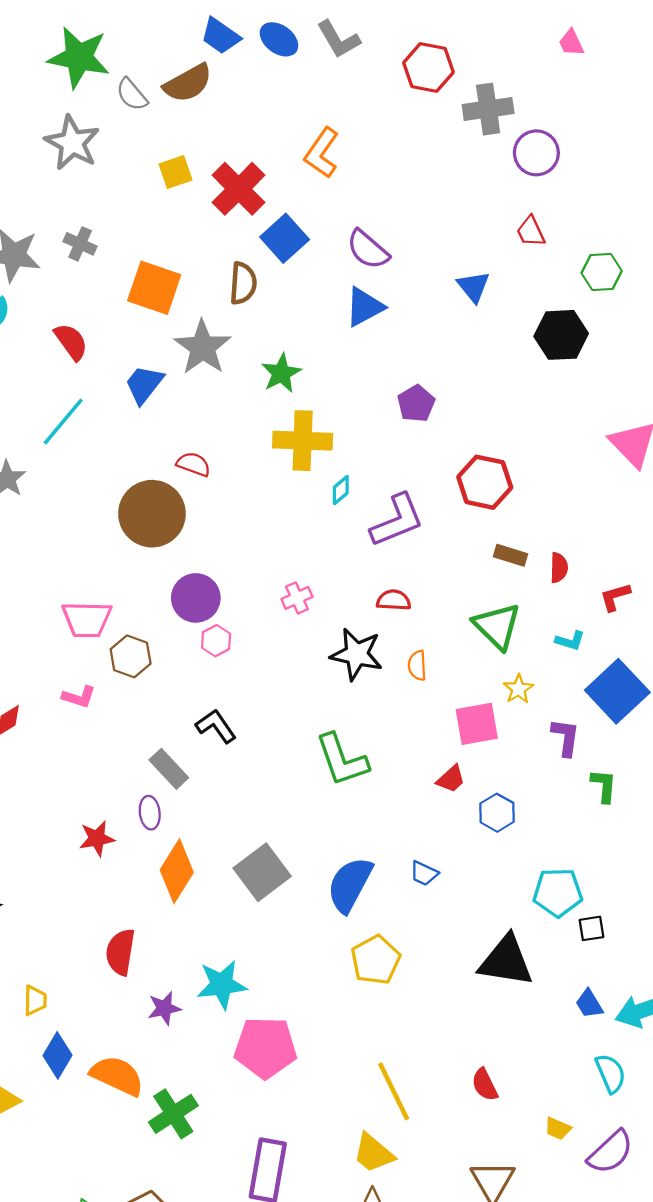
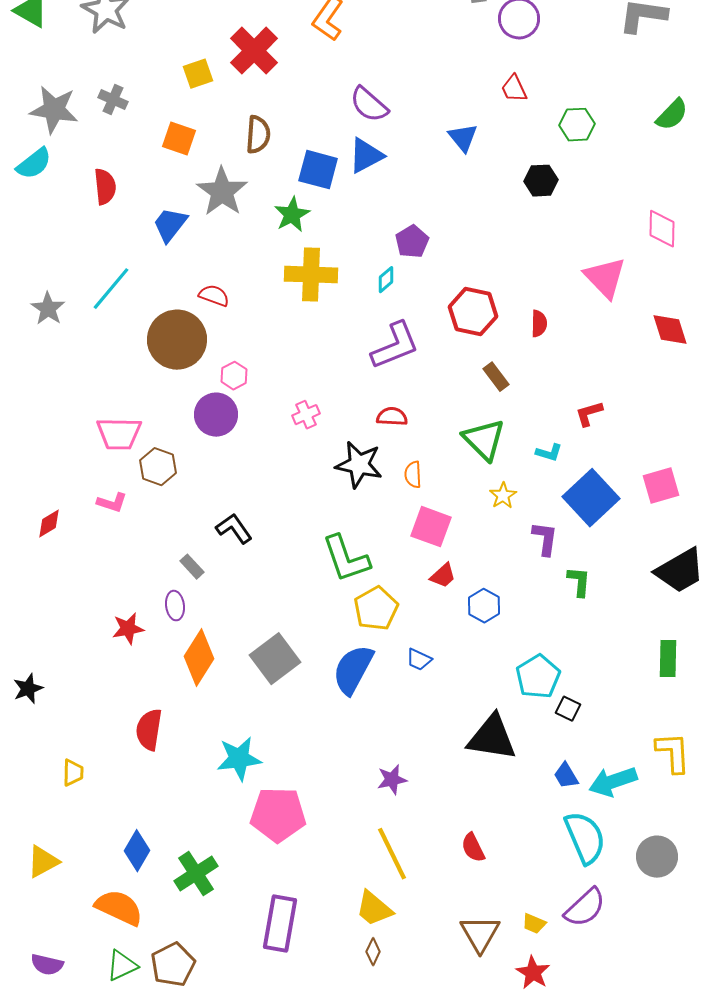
yellow square: (176, 172) -> (198, 74), moved
blue square: (285, 238) -> (318, 170), moved, turned -33
orange square: (154, 288) -> (179, 139), size x0.7
black hexagon: (561, 335) -> (541, 181), size x0.7
red semicircle: (71, 342) -> (105, 187), turned 30
cyan line: (63, 421) -> (111, 289), moved
cyan diamond: (341, 490) -> (386, 280), moved
brown rectangle: (511, 555) -> (496, 377), turned 36
red semicircle: (559, 568) -> (539, 324), moved
pink hexagon: (216, 641) -> (234, 376), moved
pink square: (477, 724) -> (431, 527), moved, turned 30
gray rectangle: (169, 769) -> (192, 567), size x0.7
cyan pentagon: (558, 892) -> (538, 677), turned -30
black square: (591, 928) -> (568, 709), turned 35
yellow pentagon: (376, 960) -> (376, 609), moved
purple star: (164, 1008) -> (392, 780), moved
blue diamond: (58, 1055) -> (137, 851), moved
cyan semicircle: (611, 1073) -> (585, 838), size x1.5
orange semicircle: (117, 1076) -> (119, 908), moved
yellow trapezoid: (558, 1128) -> (534, 924), moved

